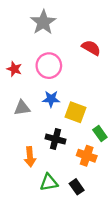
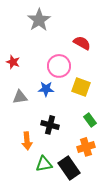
pink circle: (49, 66) -> (59, 66), moved
yellow square: (76, 112) -> (81, 87), moved
orange cross: (87, 156) -> (86, 147), moved, turned -36
black rectangle: (77, 187) -> (69, 168), size x1.6

